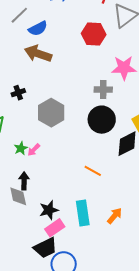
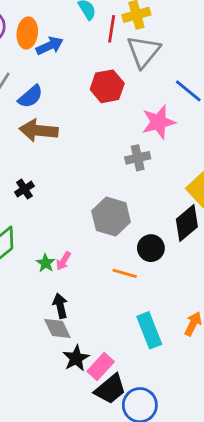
gray hexagon: (51, 113) -> (111, 217), moved
black circle: (102, 120) -> (151, 248), moved, size x0.7
orange line: (93, 171) -> (125, 273), moved
black star: (49, 210) -> (76, 358), moved
pink rectangle: (55, 228) -> (101, 367), moved

